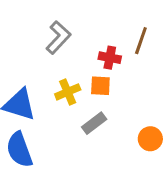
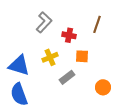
red cross: (110, 58) -> (69, 35), moved
orange square: (100, 86) -> (82, 56), moved

